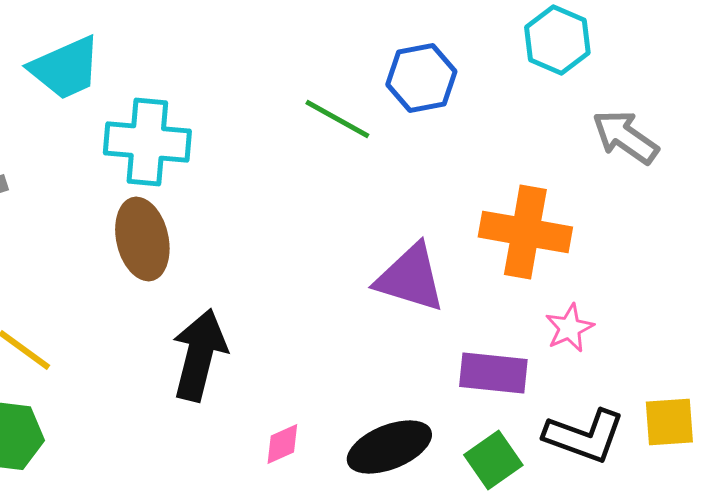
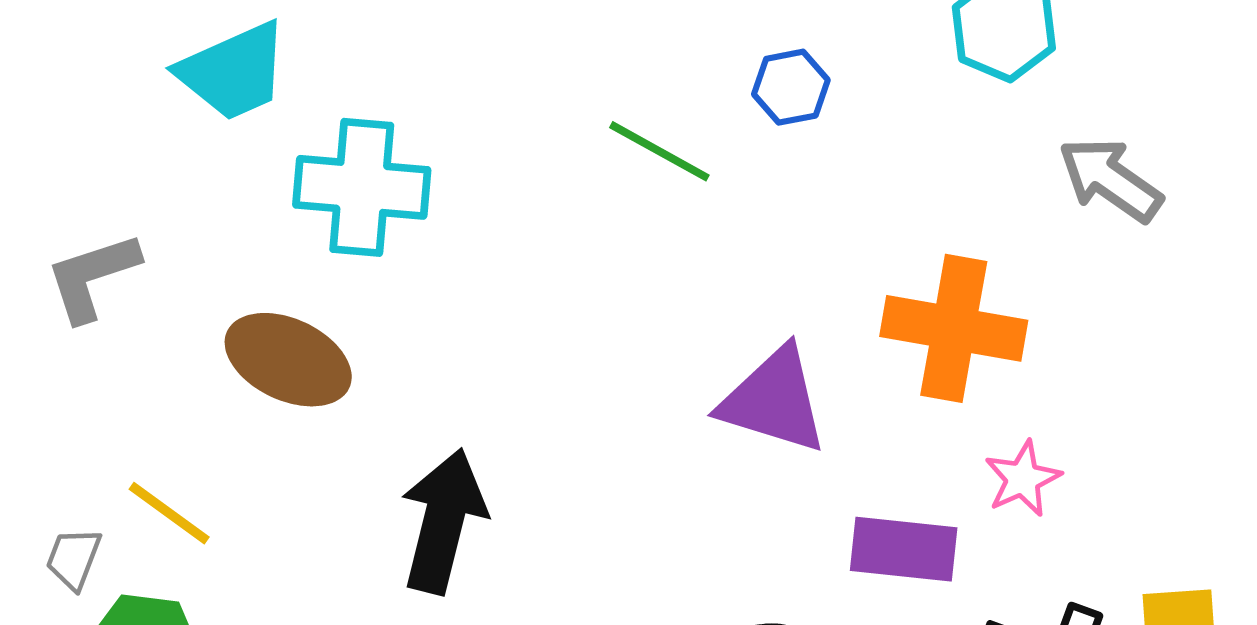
blue hexagon: (421, 78) -> (791, 87), size x0.7
brown ellipse: (142, 239) -> (288, 360), moved, turned -52

